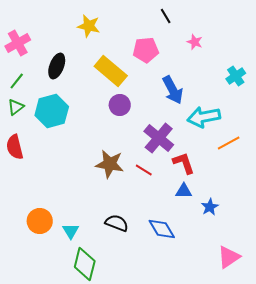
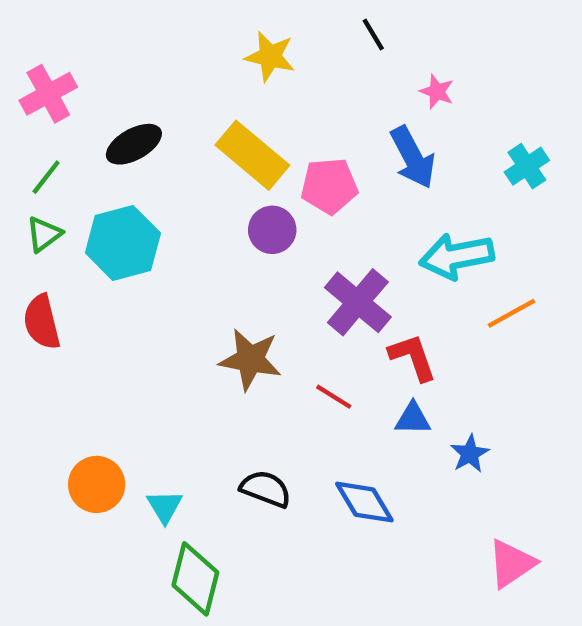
yellow star: (89, 26) -> (270, 56), moved
pink pentagon: (146, 50) -> (329, 186), moved
black ellipse: (57, 66) -> (134, 144), turned 40
blue arrow: (173, 90) -> (413, 157), moved
red line: (144, 170) -> (334, 397), moved

